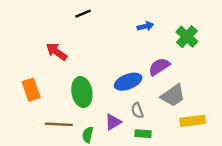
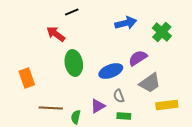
blue arrow: (145, 26) -> (126, 23), size x1.5
red arrow: (57, 52) -> (56, 34), moved
green ellipse: (82, 92) -> (74, 63), moved

